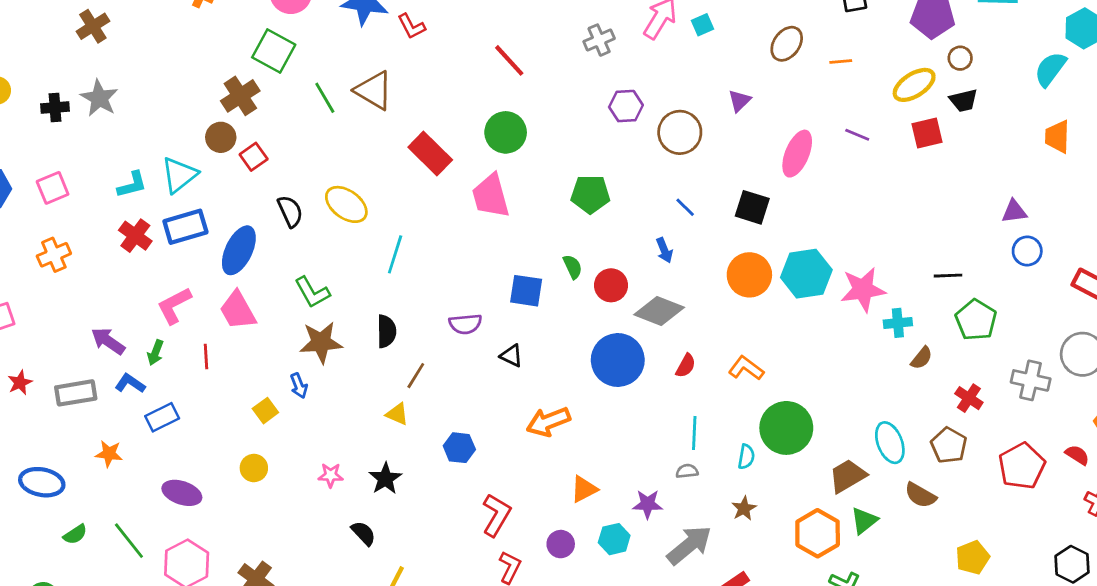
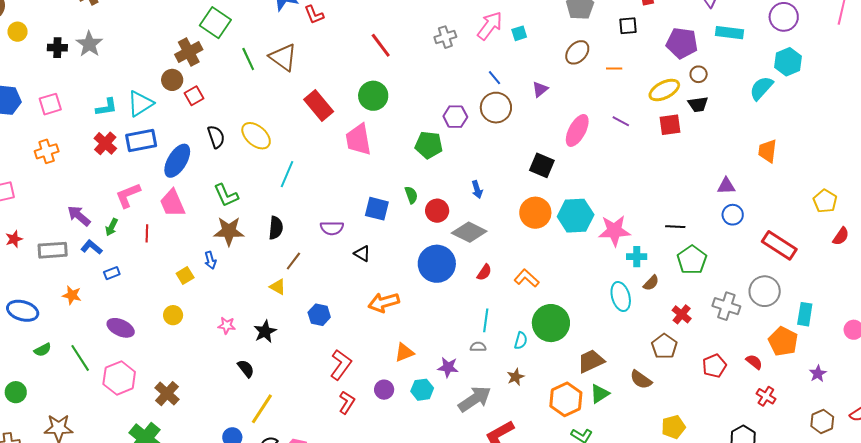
purple hexagon: (626, 106) -> (455, 117), moved
orange trapezoid: (1057, 137) -> (767, 151), moved
blue line: (685, 207) -> (494, 78), moved
blue rectangle: (162, 417) -> (112, 273), size x0.7
cyan ellipse: (890, 443) -> (621, 296), moved
red pentagon: (1022, 466) -> (714, 366), size x0.7

